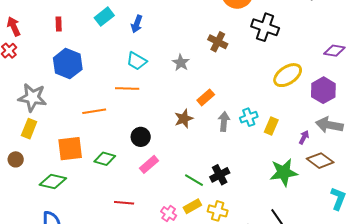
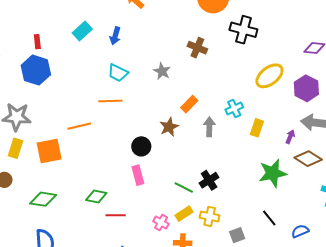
blue hexagon: (68, 64) -> (36, 70), moved
cyan cross: (249, 117) -> (234, 108), moved
black circle: (141, 137) -> (141, 146), moved
orange square: (70, 149) -> (49, 151), moved
green diamond: (105, 159) -> (96, 196), moved
pink rectangle: (149, 164) -> (138, 175), turned -60

